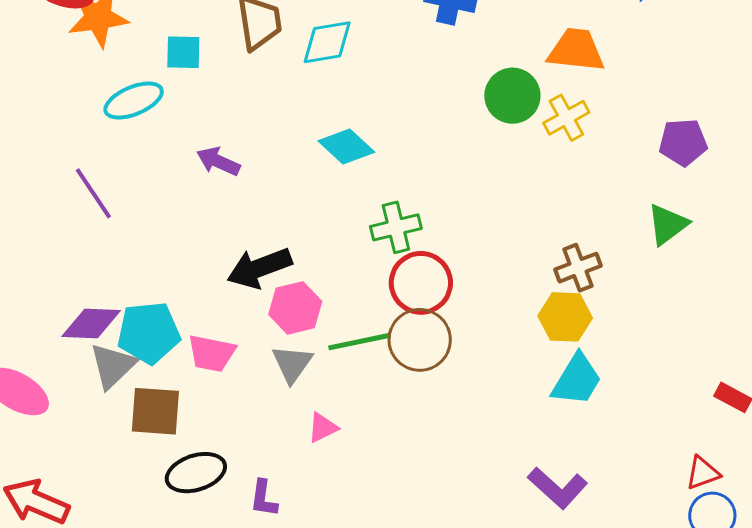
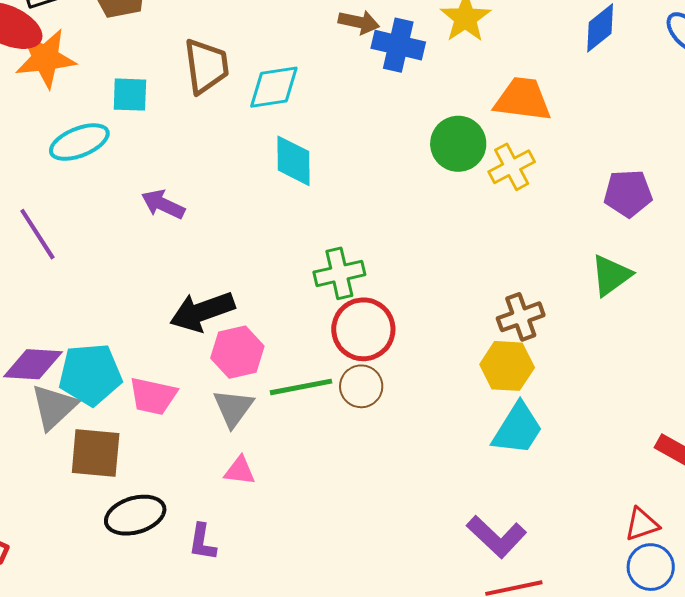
cyan diamond: (346, 146) -> (294, 161), moved, turned 46
brown circle: (420, 340) -> (361, 386), size x0.7
pink triangle: (323, 428) -> (240, 471), moved, turned 32

